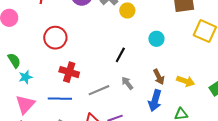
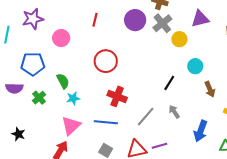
cyan circle: (156, 39) -> (195, 66), moved
brown arrow: (159, 77) -> (210, 89), moved
gray line: (99, 90) -> (146, 117), turned -30

